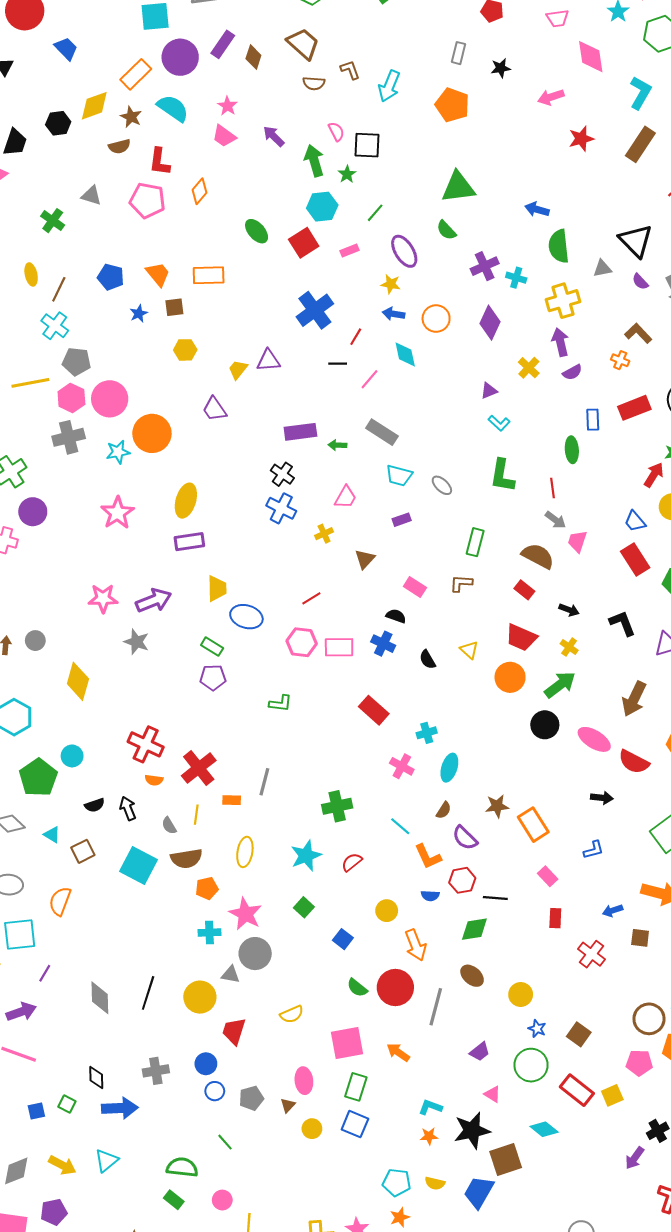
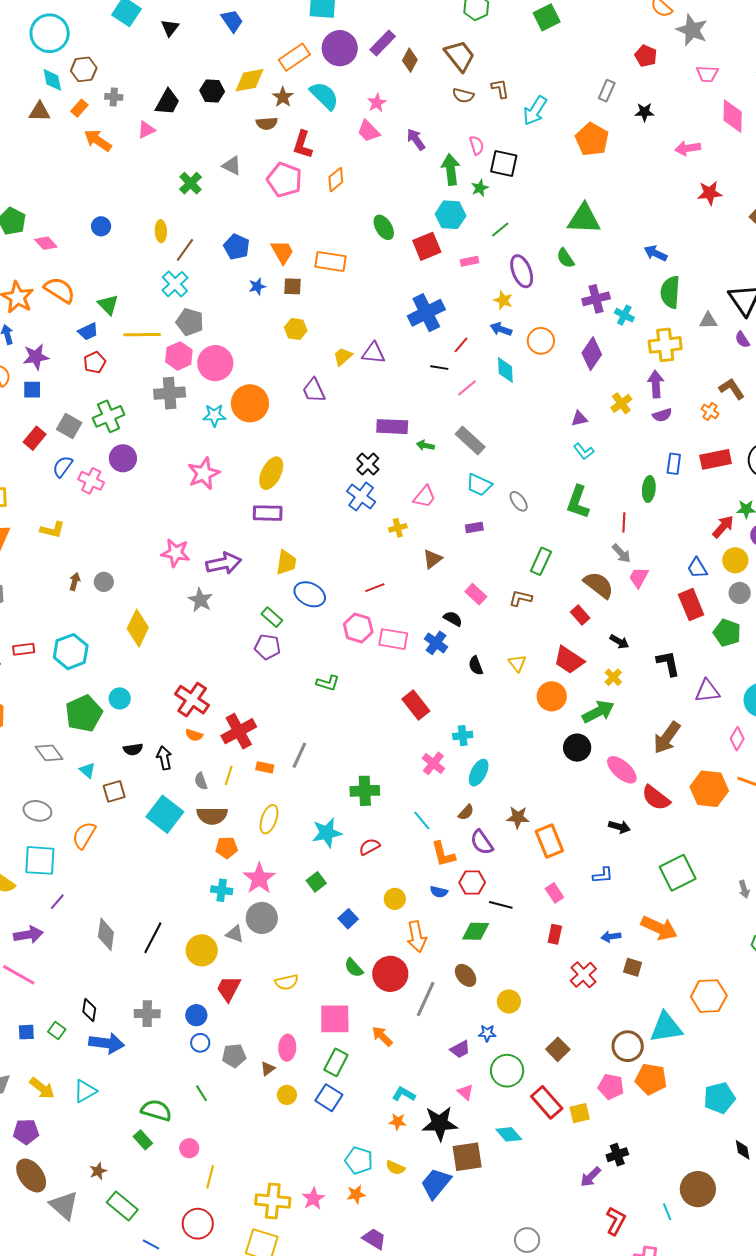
blue star: (537, 1029) -> (487, 1033), moved, turned -30

